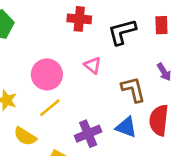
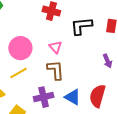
brown L-shape: (133, 89) -> (55, 70), moved

